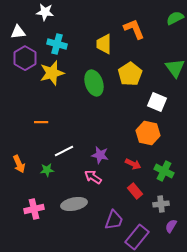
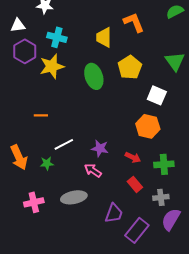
orange arrow: (19, 164) -> (19, 157), size x1.4
green cross: (164, 171) -> (164, 164), turned -30
purple semicircle: (171, 226) -> (171, 219), size x1.6

